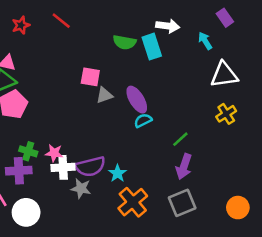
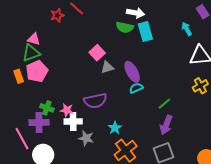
red star: (21, 25) -> (57, 15), moved
white arrow: (168, 26) -> (135, 13), moved
pink square: (90, 77) -> (97, 53), turned 35
purple semicircle: (90, 166) -> (95, 101), moved

